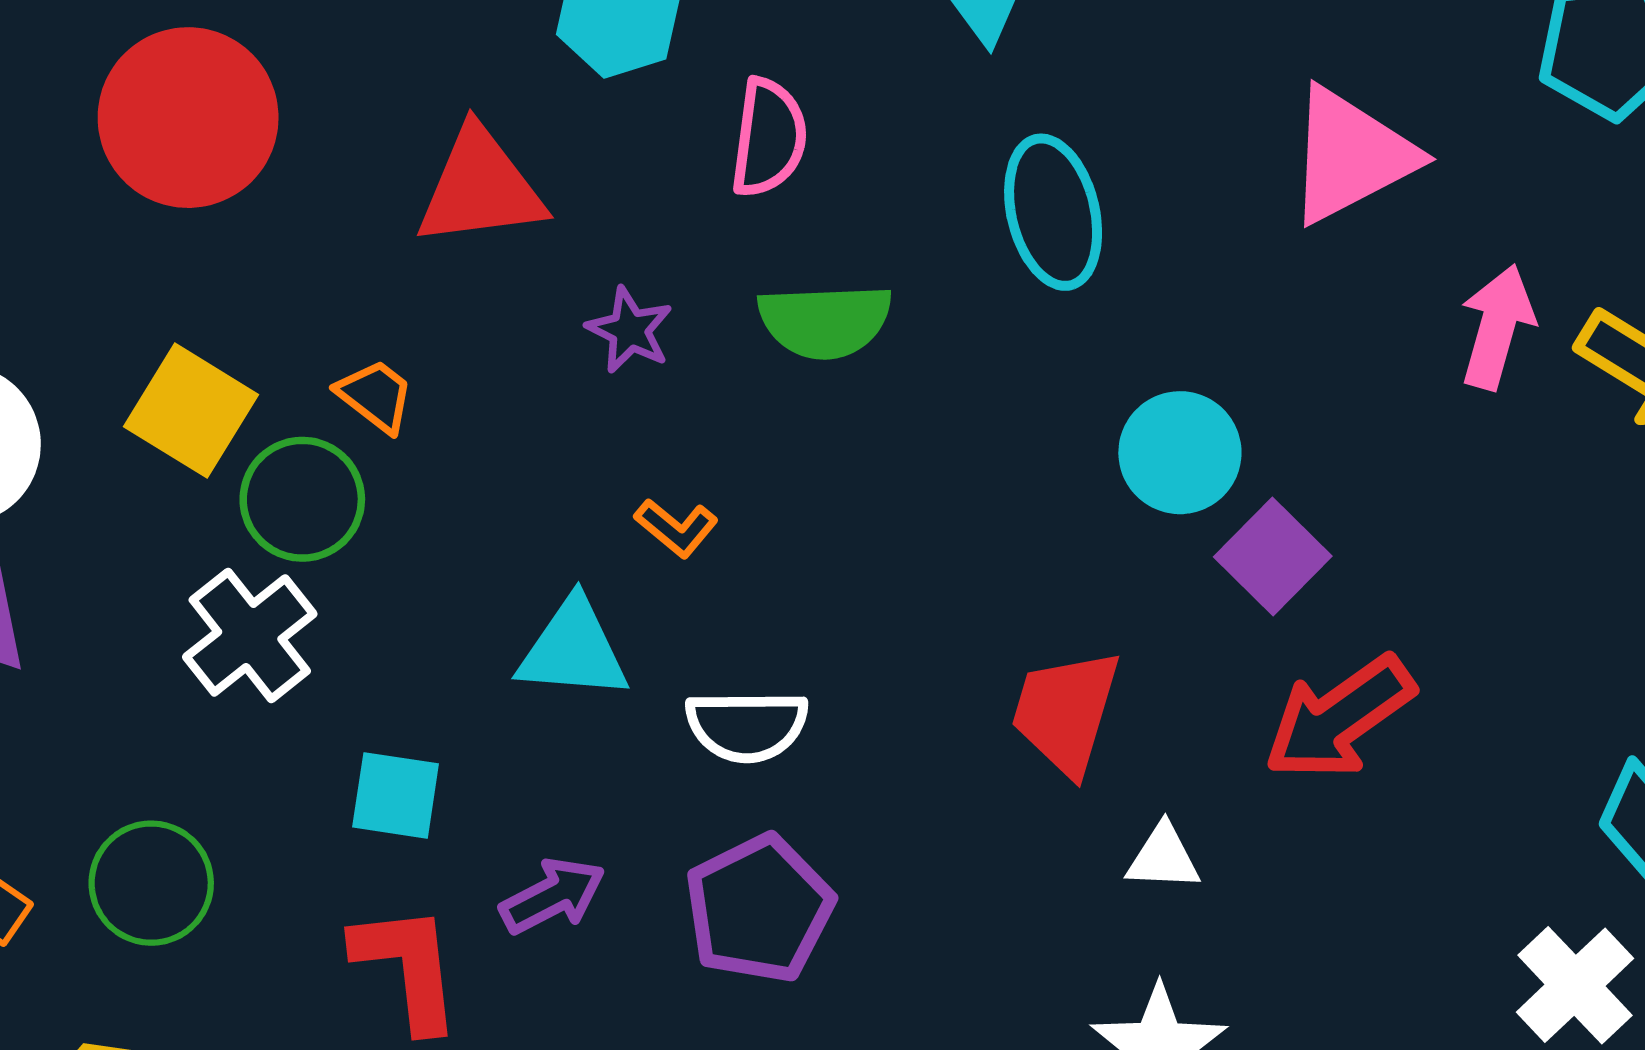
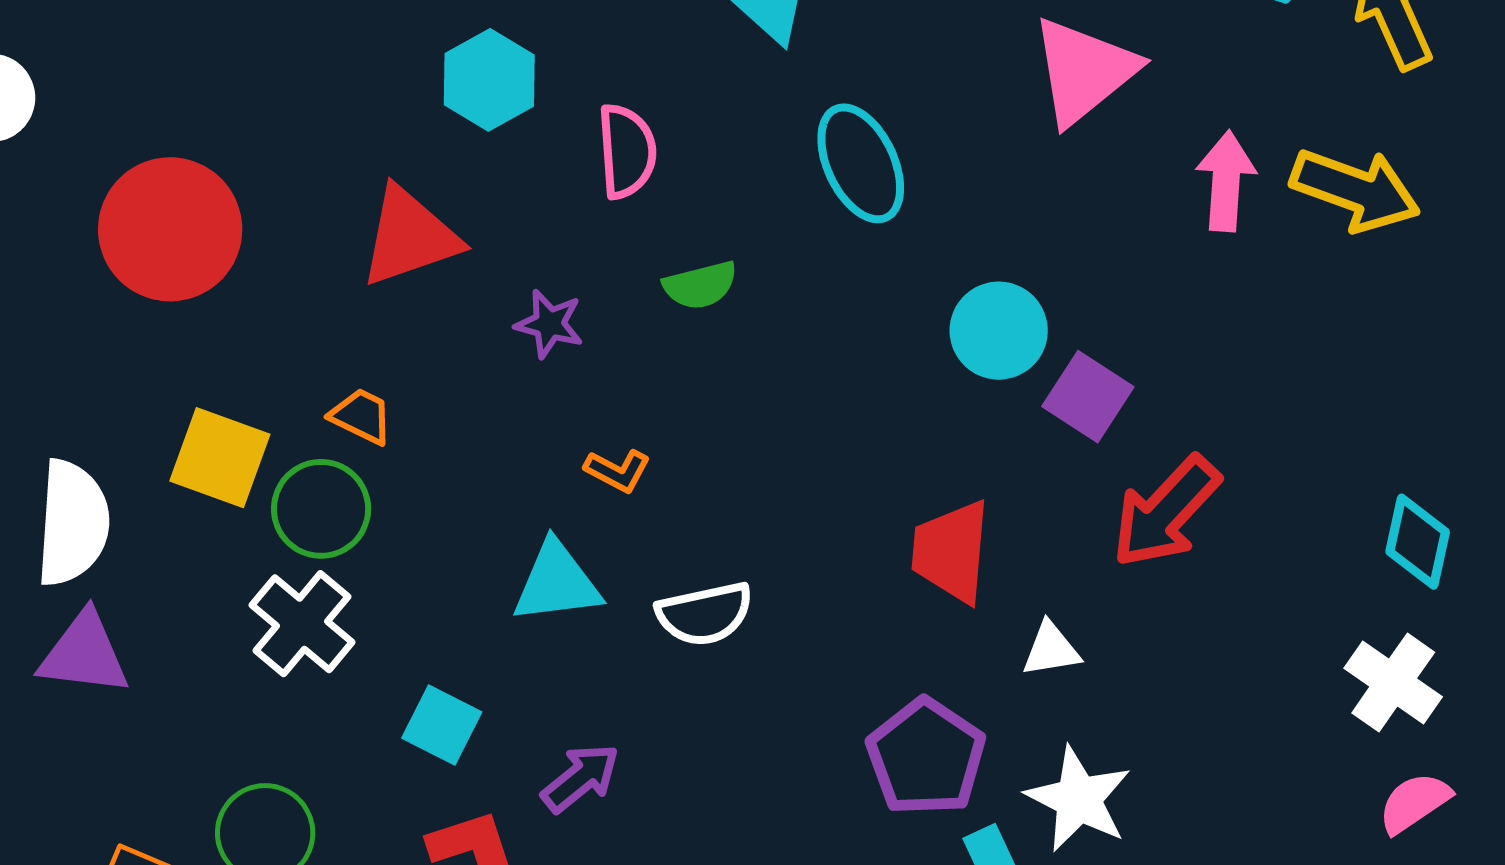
green semicircle: (825, 321) -> (700, 285), size x0.7
cyan square: (396, 795) -> (442, 725), turned 30
purple pentagon: (759, 909) -> (926, 757), moved

